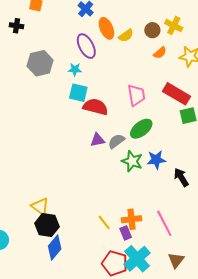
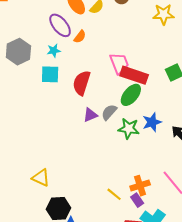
orange semicircle: (160, 53) -> (80, 37), moved
cyan square: (78, 93) -> (50, 74), moved
red rectangle: (176, 94) -> (134, 75), moved
red semicircle: (95, 107) -> (82, 83), turned -75
yellow triangle: (40, 206) -> (41, 178), moved

